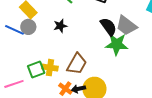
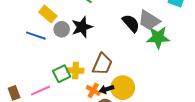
black star: (60, 26) -> (82, 27), size x1.5
gray circle: (28, 27) -> (62, 29), moved
green star: (117, 44) -> (158, 37), moved

